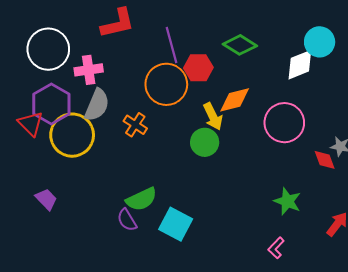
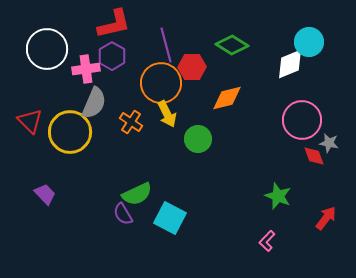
purple hexagon: (51, 104) -> (112, 56), moved, size x0.7
yellow arrow: (213, 116) -> (167, 114), moved
pink circle: (284, 123) -> (302, 120), moved

